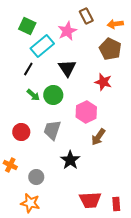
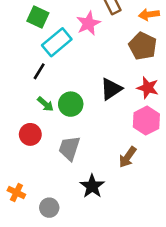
black triangle: (67, 68) -> (111, 89), moved, turned 30
red star: (103, 82) -> (148, 88), moved
pink hexagon: (86, 112) -> (146, 121), moved
red circle: (21, 132) -> (30, 134), moved

